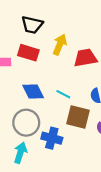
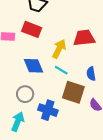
yellow arrow: (60, 45) -> (59, 49), moved
gray circle: (26, 123) -> (25, 94), size x0.7

